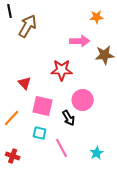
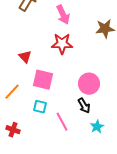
pink arrow: (80, 41) -> (63, 15), moved, turned 66
pink circle: (83, 100) -> (89, 84), moved
black arrow: (69, 118) -> (84, 106), moved

